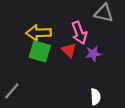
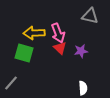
pink arrow: (79, 33) -> (58, 33), moved
green square: (40, 51) -> (24, 53), moved

